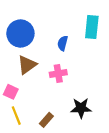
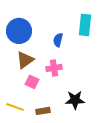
pink square: (11, 92) -> (32, 82), moved
yellow line: (16, 116) -> (15, 107), turned -48
brown rectangle: (46, 120) -> (43, 111), turned 40

